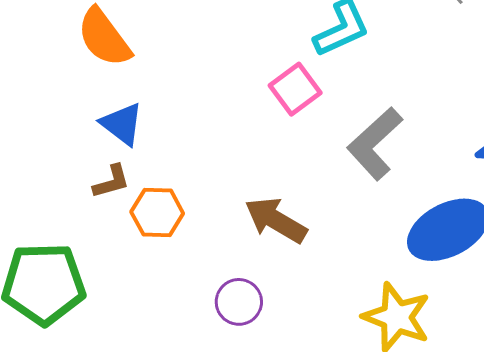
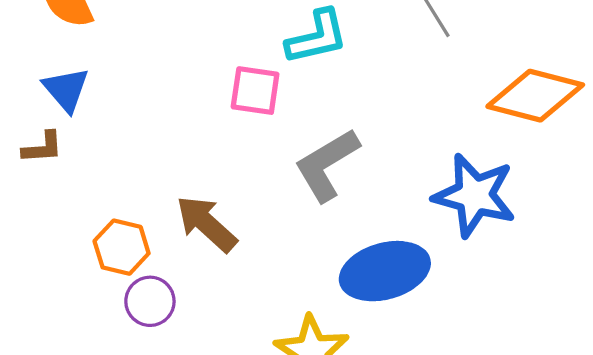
pink square: (295, 89) -> (255, 91), turned 33
orange hexagon: (157, 213) -> (122, 247), moved

